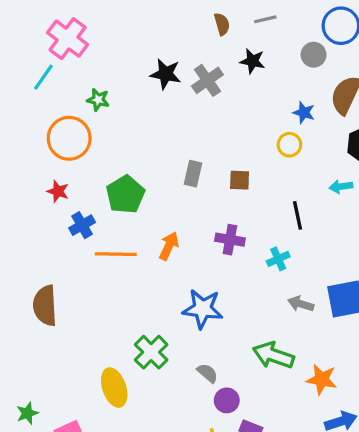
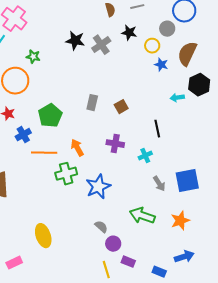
yellow circle: (289, 145) -> (152, 46), moved
brown square: (240, 180) -> (121, 107), turned -32
cyan arrow: (341, 187) -> (177, 98), moved
orange arrow: (169, 246) -> (77, 148), turned -54
gray arrow: (301, 304) -> (159, 184), turned -140
blue star: (203, 309) -> (98, 187), turned -30
green cross: (151, 352) -> (66, 174), moved, turned 30
orange star: (322, 379) -> (180, 221), moved, turned -30

